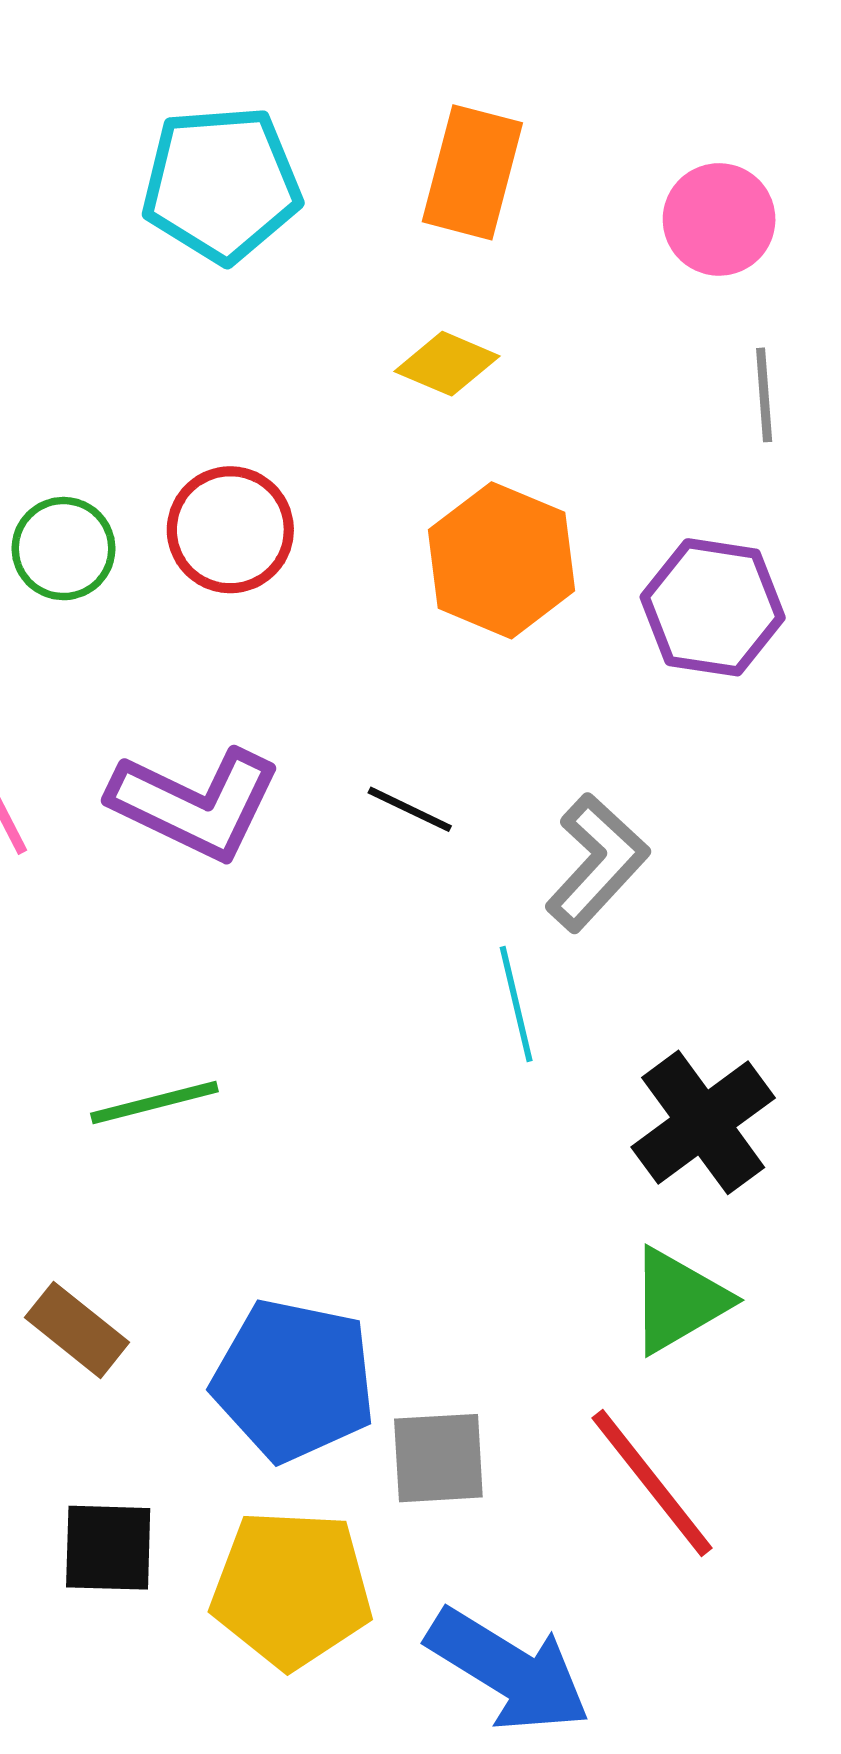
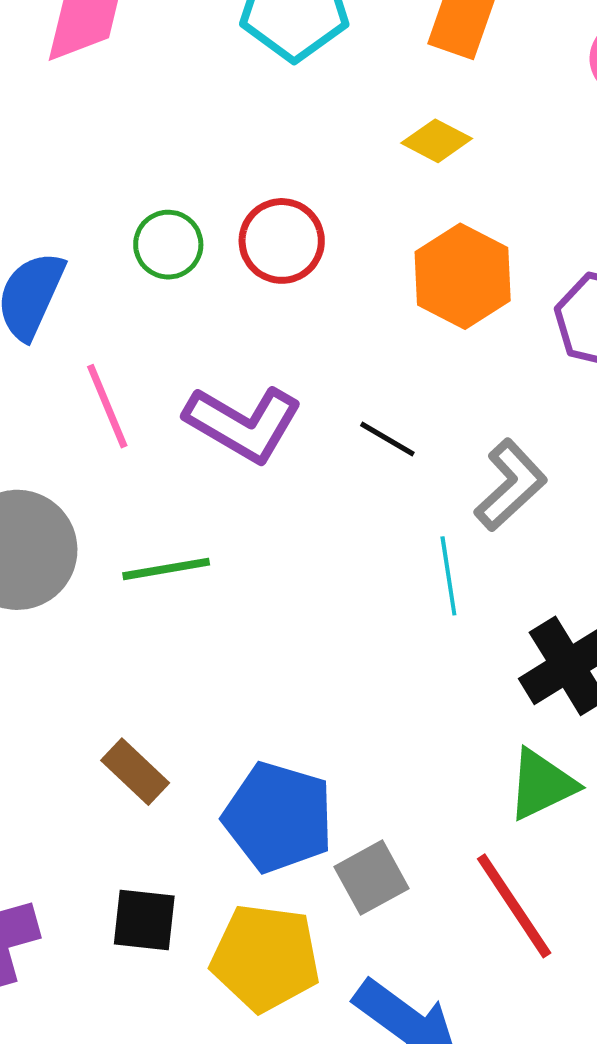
green line: (154, 1102) -> (166, 569), moved
gray square: (438, 1458) -> (372, 878), turned -30

